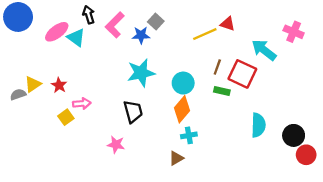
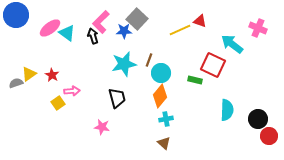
black arrow: (89, 15) -> (93, 36), moved
gray square: (156, 22) -> (137, 19), size x1.5
brown line: (217, 67) -> (149, 60), moved
brown triangle: (176, 158) -> (164, 143), moved, turned -48

